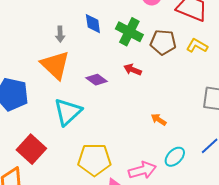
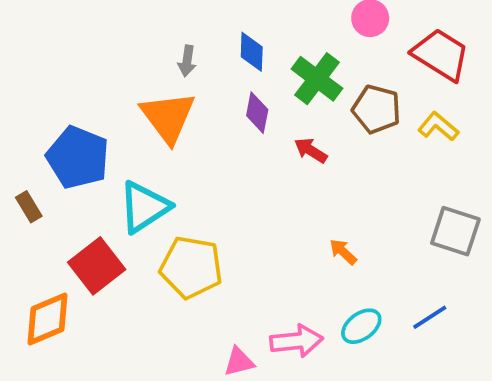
purple diamond: (97, 80) -> (257, 113), moved, turned 55
cyan triangle: (68, 112) -> (144, 207), moved
yellow pentagon: (94, 160) -> (191, 267), moved

